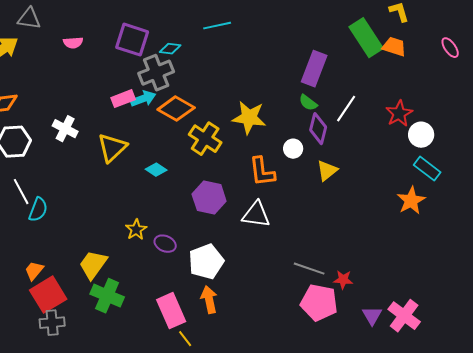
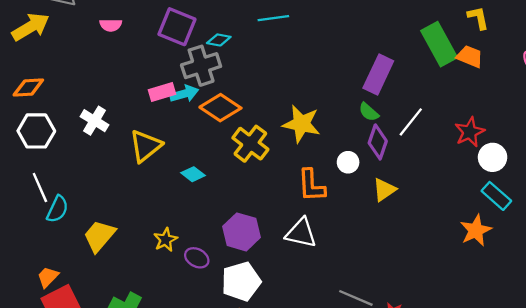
purple hexagon: (209, 198) -> (241, 232), moved
yellow trapezoid: (93, 265) -> (99, 236), moved

